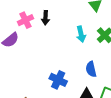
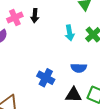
blue semicircle: (91, 69) -> (79, 68), turned -77

